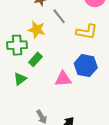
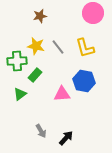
gray line: (59, 16) -> (58, 47), moved
yellow L-shape: (87, 32) -> (85, 48), turned 65

